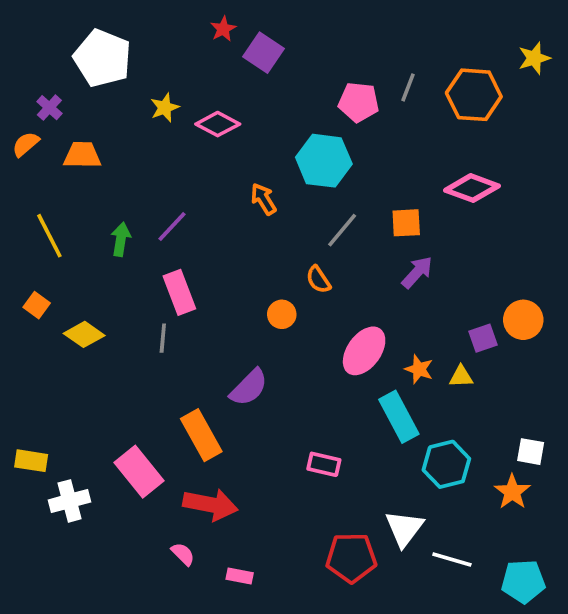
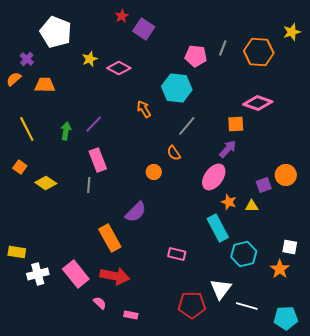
orange square: (406, 223) -> (236, 124), moved
pink ellipse: (364, 351) -> (214, 177), moved
pink rectangle: (139, 472) -> (76, 274), moved

